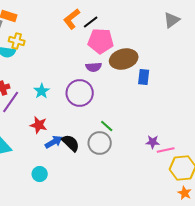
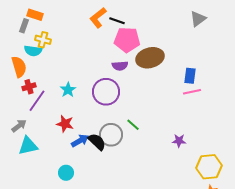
black line: (91, 22) -> (117, 21), turned 56
blue rectangle: (144, 77) -> (190, 76), moved
gray circle: (100, 143) -> (111, 135), moved
pink line: (166, 150) -> (192, 92), moved

